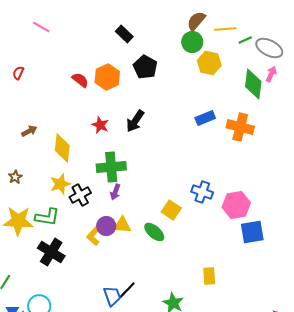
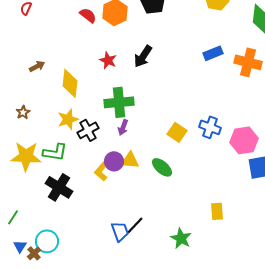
yellow square: (171, 210) -> (177, 132), moved

